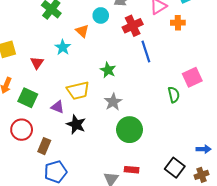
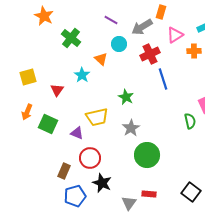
black star: (76, 124) -> (102, 183), moved
red circle: (22, 130) -> (90, 158), moved

